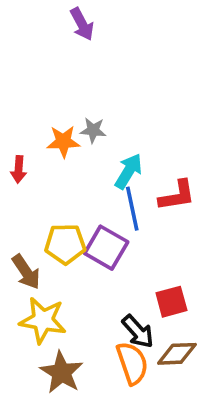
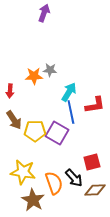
purple arrow: (82, 24) -> (44, 13), turned -132
brown arrow: (26, 272) -> (14, 120), moved
orange semicircle: (132, 363) -> (54, 183), moved

